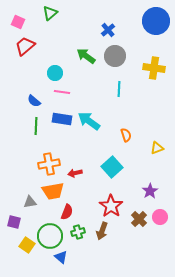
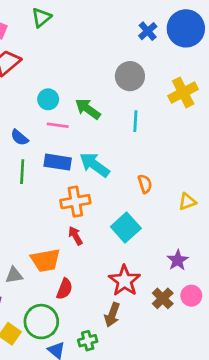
blue cross: (108, 30) -> (148, 31), moved
green arrow: (86, 56) -> (88, 109), moved
yellow cross: (154, 68) -> (183, 92), turned -35
orange cross: (49, 164) -> (75, 202), moved
red arrow: (75, 173) -> (75, 236), turned 72
green cross: (78, 232) -> (88, 341), moved

